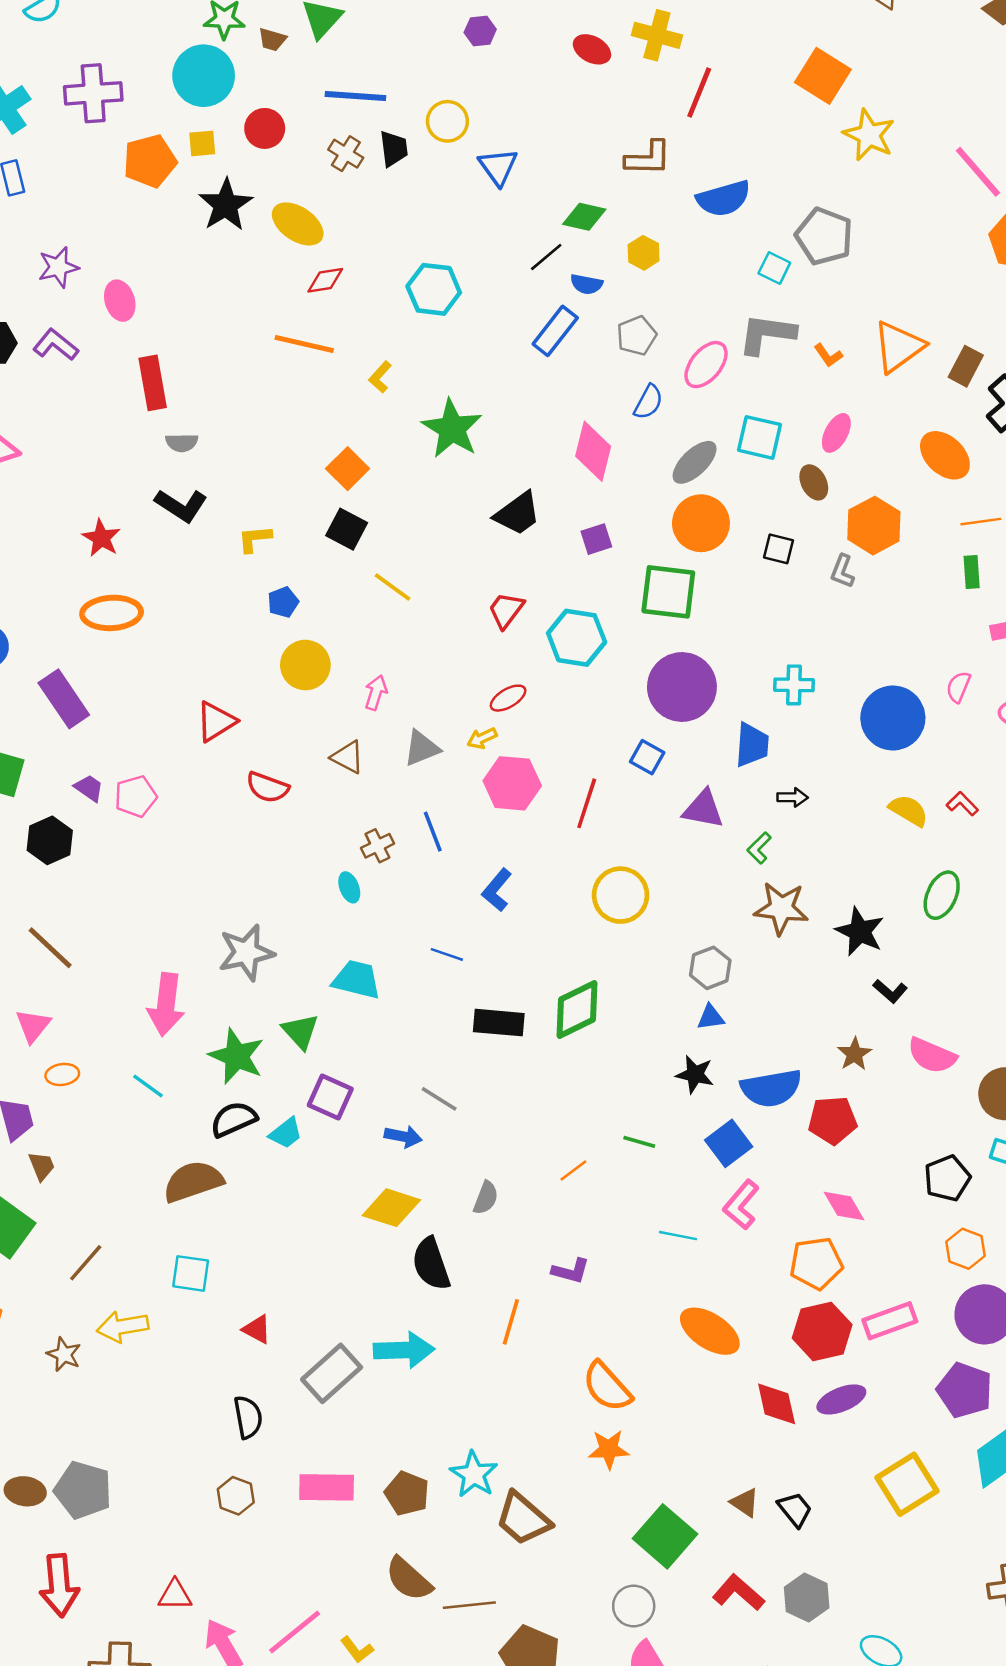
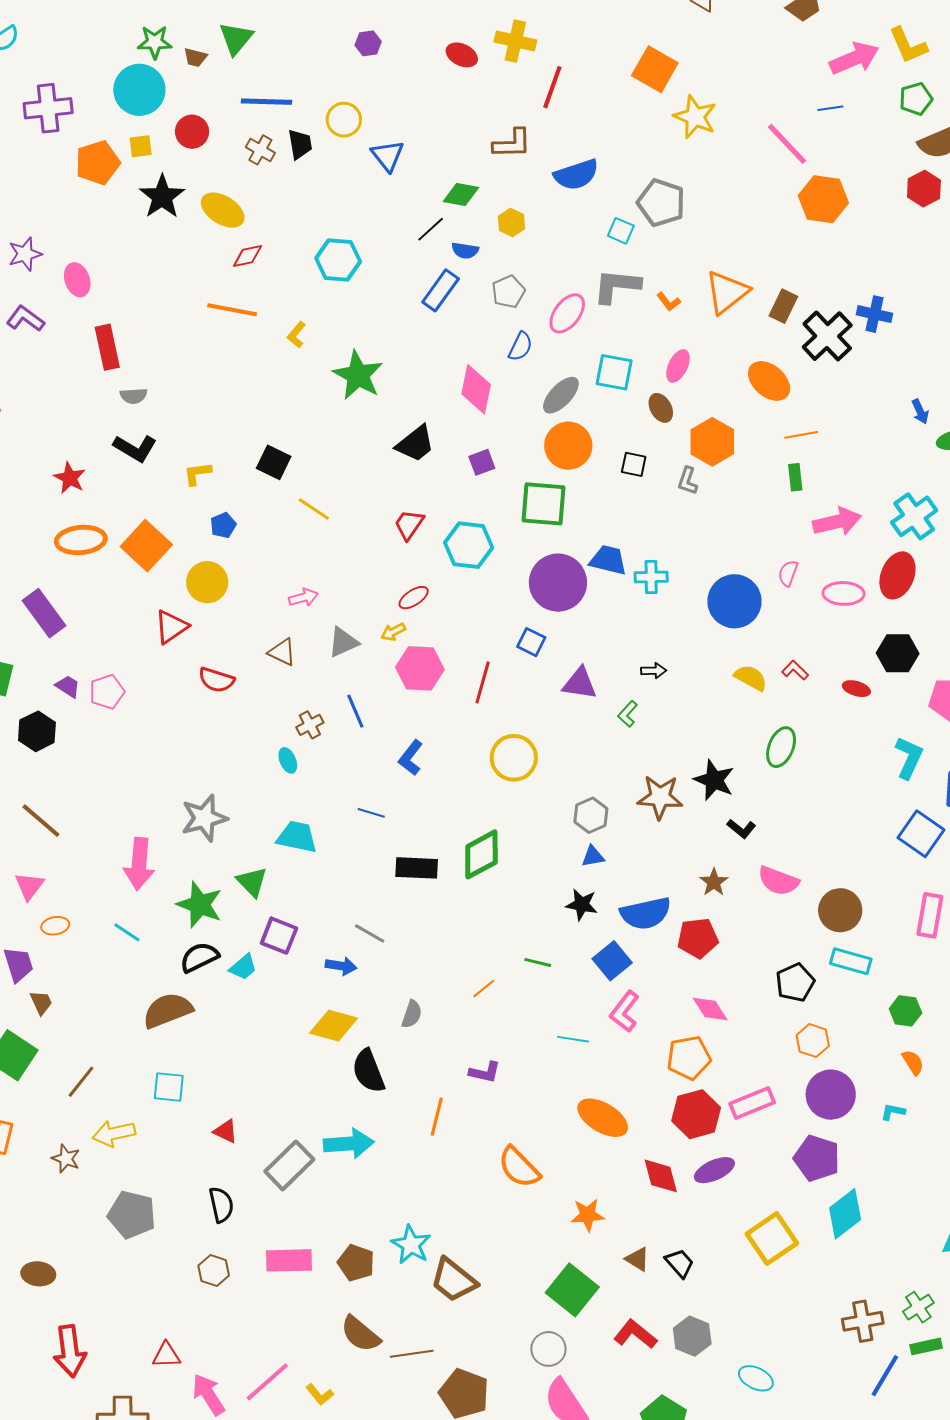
orange square: (348, 469) -> (146, 546), moved, size x1.4
yellow circle: (305, 665) -> (207, 582), moved
pink arrow: (376, 693) -> (303, 597), turned 60
blue trapezoid: (752, 745) -> (608, 560), moved, turned -78
brown star: (781, 908) -> (660, 797), moved
orange star: (609, 1449) -> (588, 1215), moved
gray pentagon: (83, 1490) -> (132, 1215), moved

